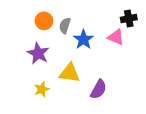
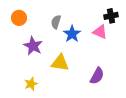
orange circle: (44, 21) -> (19, 18), moved
yellow star: (42, 89) -> (31, 84), moved
purple semicircle: (99, 89) -> (97, 76), moved

